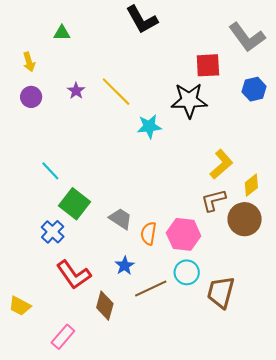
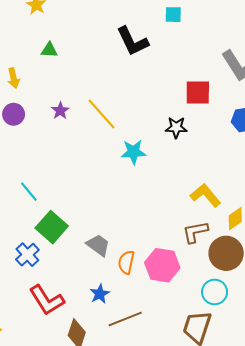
black star: (189, 100) -> (176, 127), size x0.6
yellow L-shape: (221, 164) -> (206, 195), turned -92
cyan circle: (187, 272) -> (215, 292), moved

